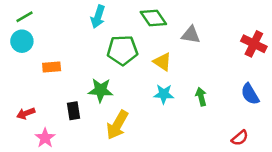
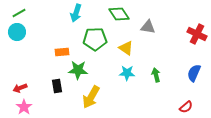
orange rectangle: (52, 67) -> (62, 52), moved
blue semicircle: (250, 94) -> (194, 73), turned 54
pink star: (45, 138) -> (24, 107), moved

